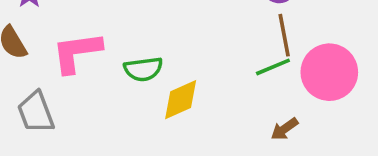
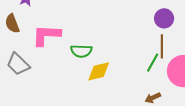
green line: (273, 67) -> (153, 63), turned -48
gray trapezoid: (36, 112) -> (18, 64), turned -35

